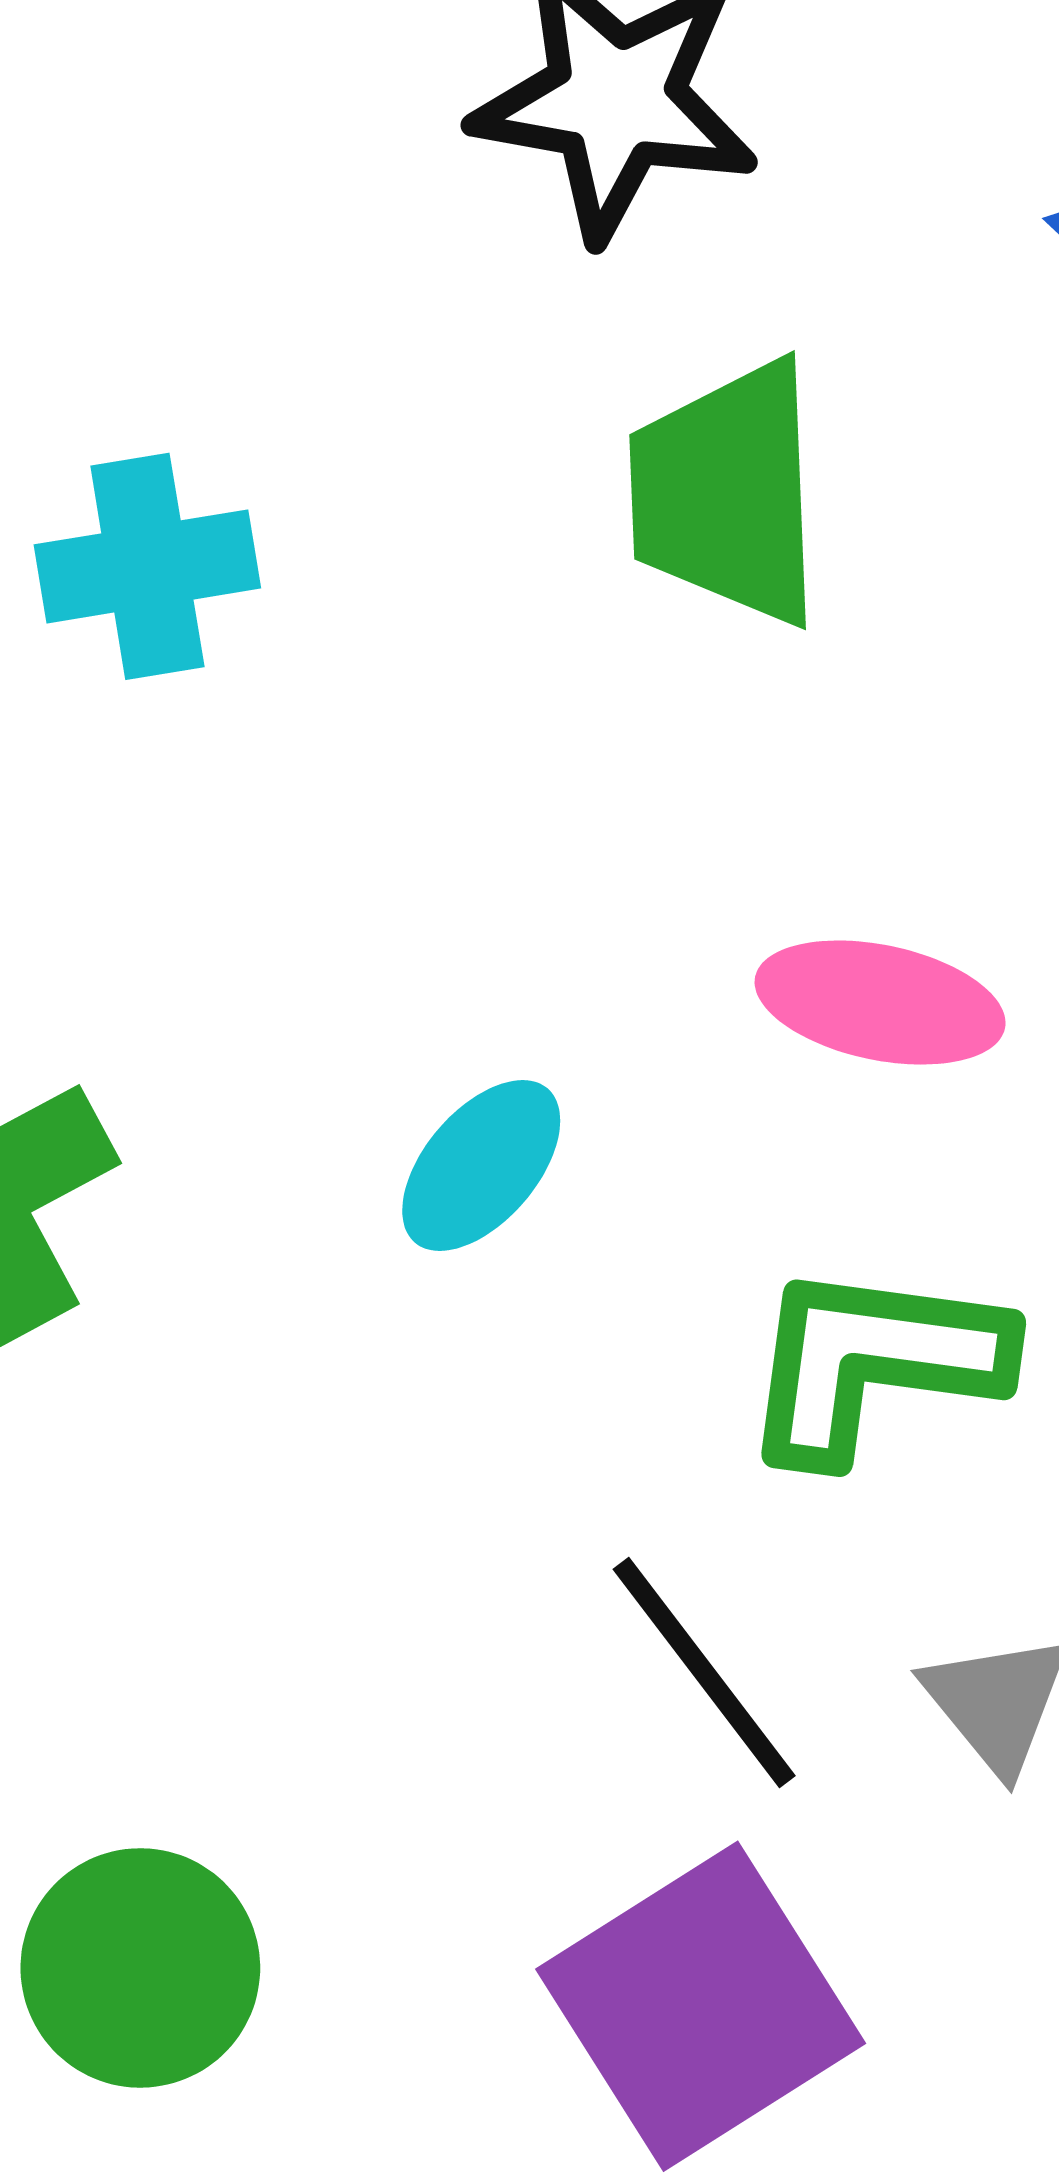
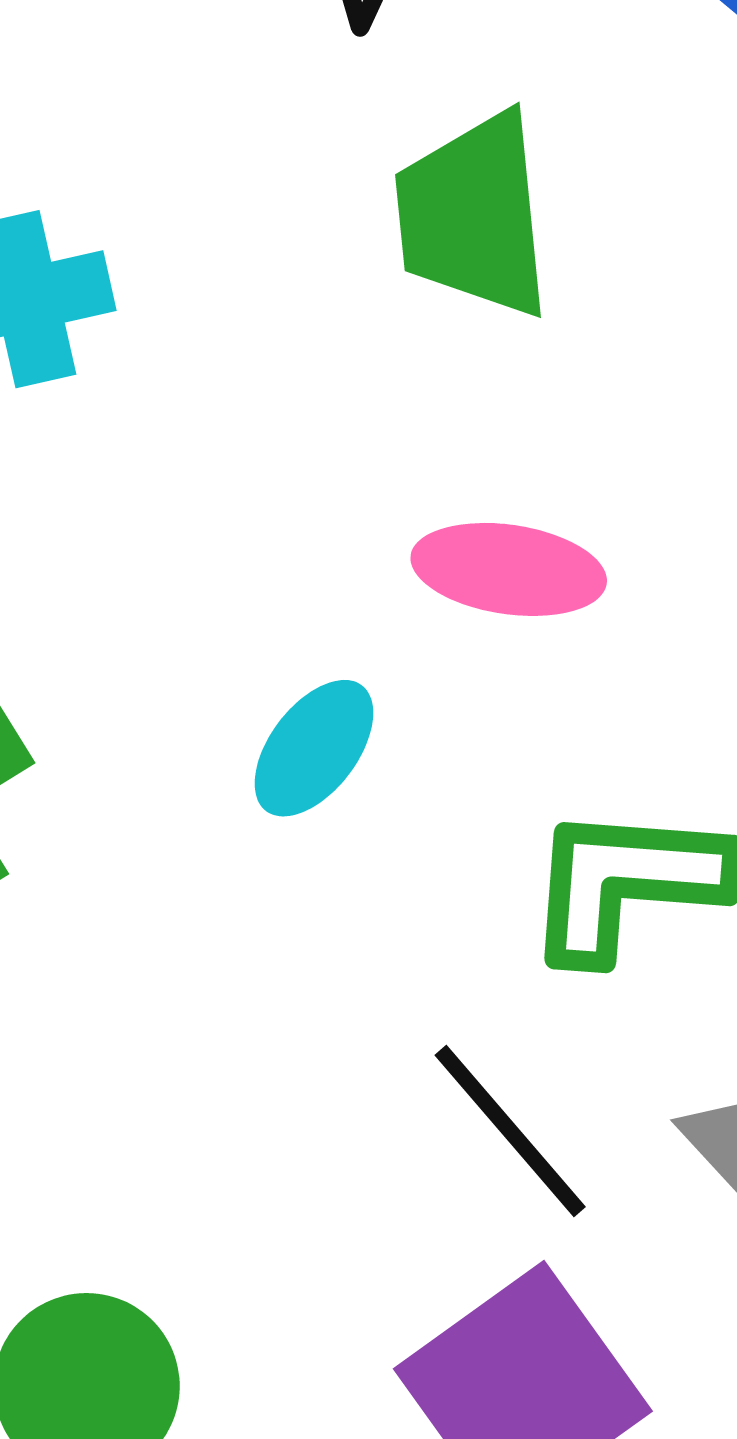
pink ellipse: (880, 1003) -> (509, 569), moved

